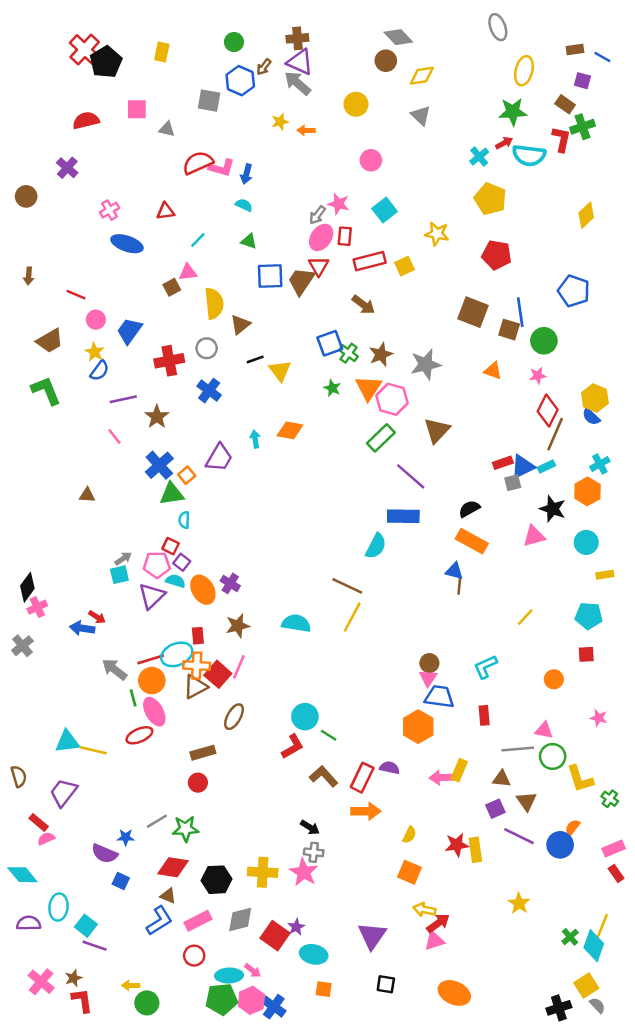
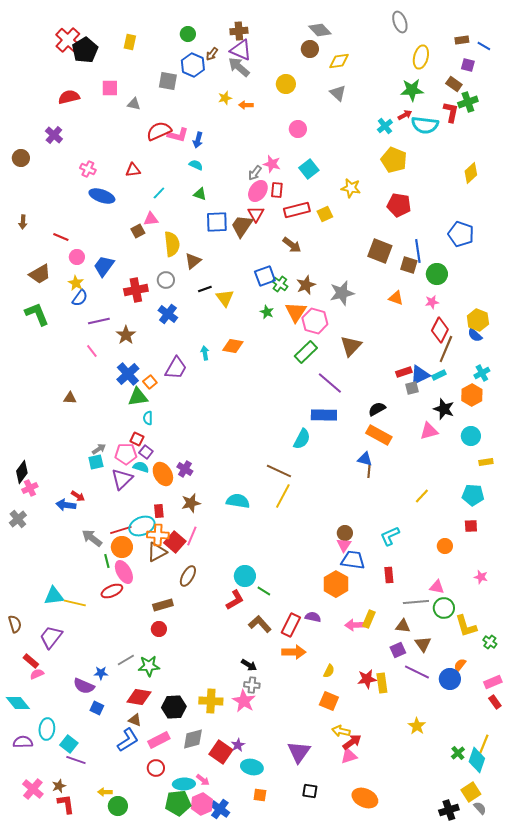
pink cross: (110, 210) -> (88, 169), turned -35

